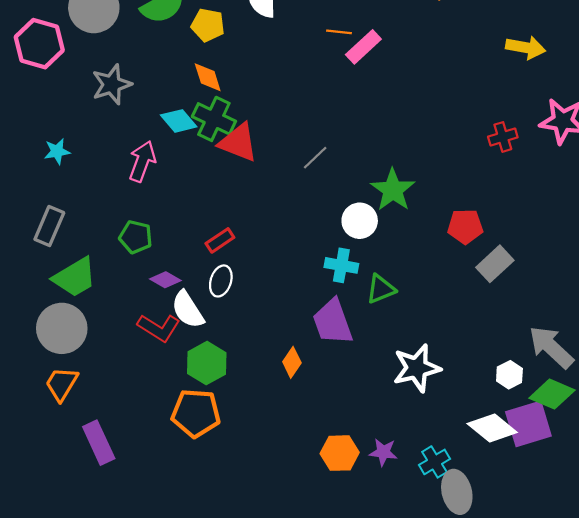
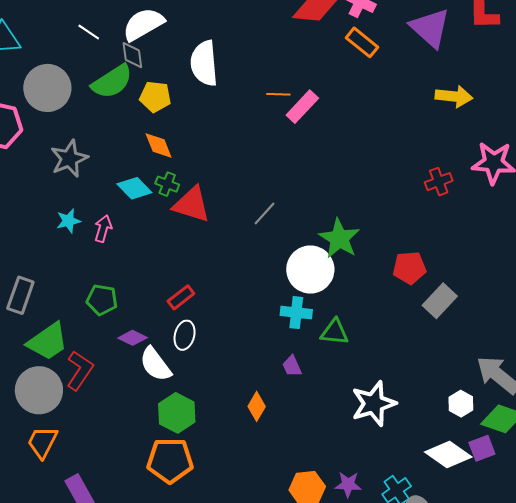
green cross: (214, 119) -> (167, 184), size x0.6
cyan star: (57, 151) -> (68, 221), moved
pink arrow: (142, 161) -> (103, 229), size x0.7
white circle: (360, 221) -> (310, 270), size x1.4
green triangle: (381, 289) -> (335, 332), turned 32
purple trapezoid: (333, 322) -> (292, 366), size x0.5
red L-shape: (159, 328) -> (80, 370), moved, turned -84
purple square: (528, 424) -> (482, 448), size x0.6

